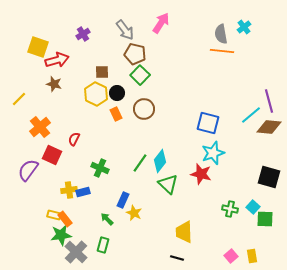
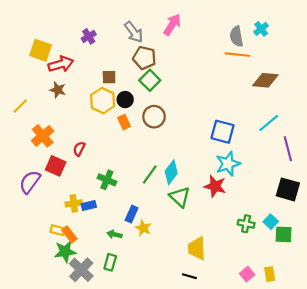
purple line: (269, 101) -> (288, 149), moved
brown diamond: (269, 127) -> (265, 80), moved
green arrow: (107, 219) -> (114, 234), turned -32

